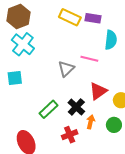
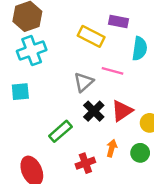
yellow rectangle: (70, 17) -> (91, 36), moved
cyan cross: (23, 44) -> (32, 51), turned 30
black cross: (76, 107) -> (94, 111), moved

